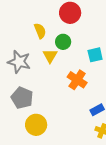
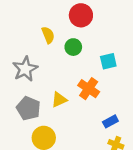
yellow triangle: (50, 56) -> (59, 100), moved, turned 35
gray star: (19, 62) -> (25, 69), turned 30

